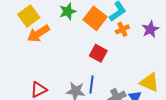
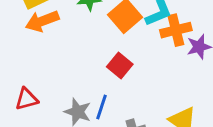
orange cross: (122, 29) -> (176, 30), moved, size x1.5

